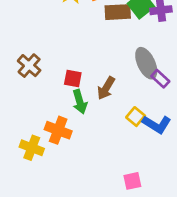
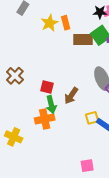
yellow square: (136, 117) -> (92, 118), turned 32
orange cross: (58, 130) -> (45, 119), moved, turned -36

